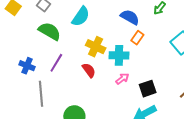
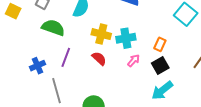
orange rectangle: (137, 38) -> (160, 44), moved
blue cross: (27, 66) -> (37, 66), turned -35

